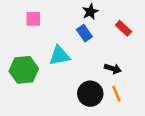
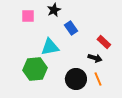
black star: (90, 12) -> (54, 10), moved
red rectangle: (124, 28) -> (104, 42), moved
green hexagon: (24, 70) -> (35, 69), moved

